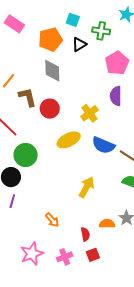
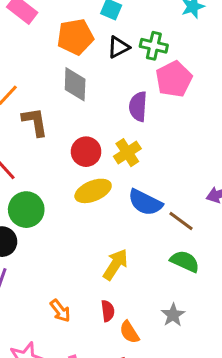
green cross: (101, 31) -> (154, 46), moved
purple semicircle: (116, 96) -> (138, 106), moved
red circle: (50, 109) -> (86, 152), moved
orange semicircle: (107, 224) -> (129, 332), moved, turned -126
red semicircle: (85, 234) -> (108, 311), moved

